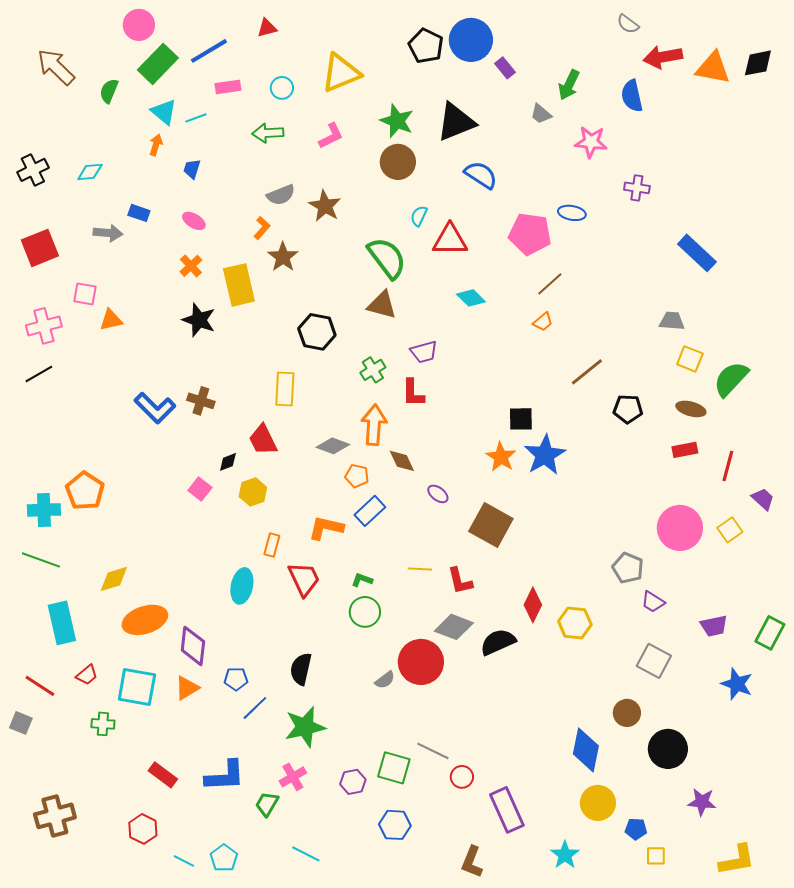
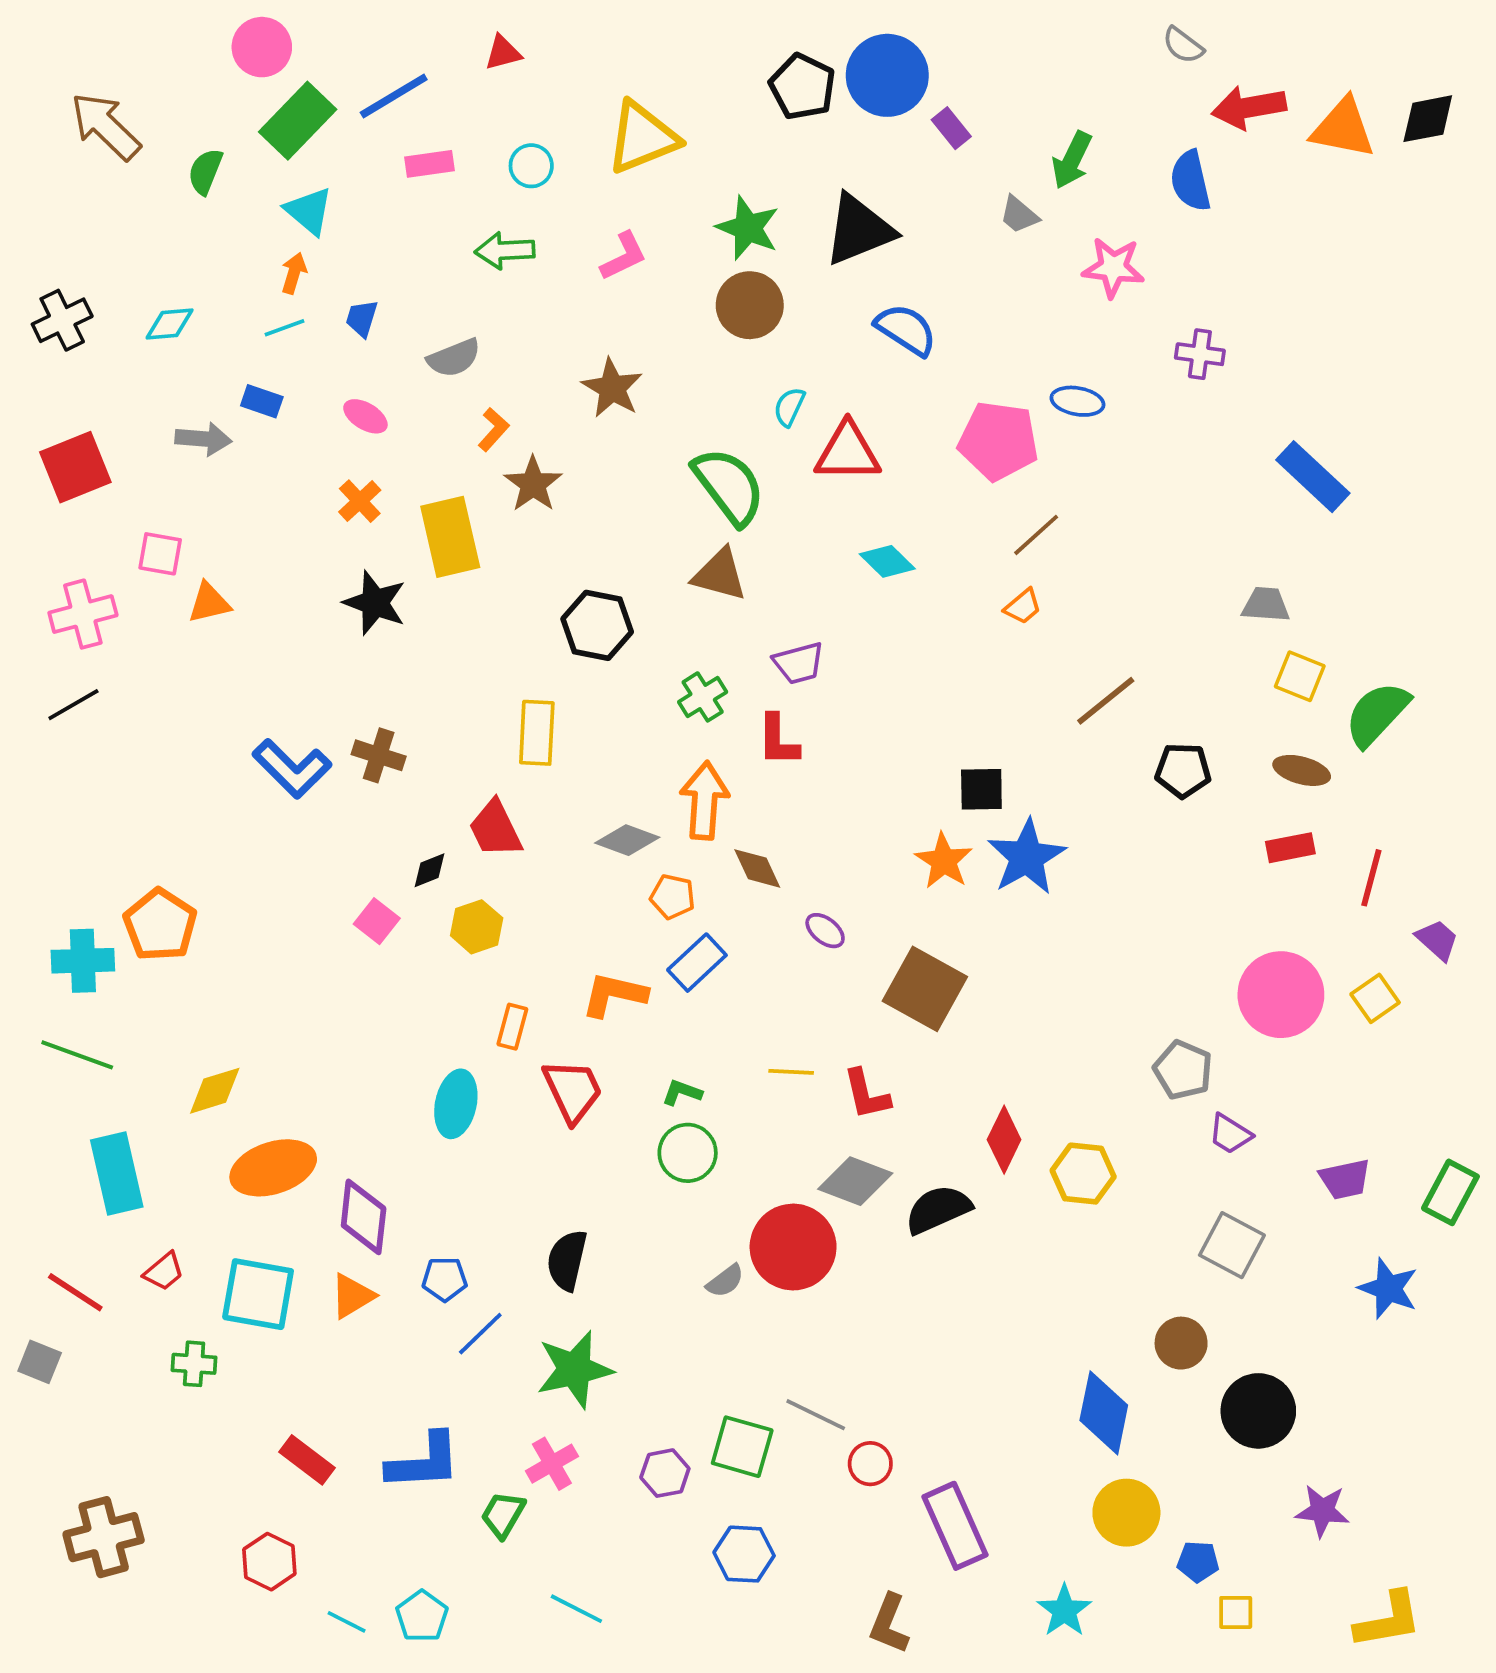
cyan line: (196, 118) -> (284, 328), moved
gray semicircle: (281, 195) -> (454, 358), moved

